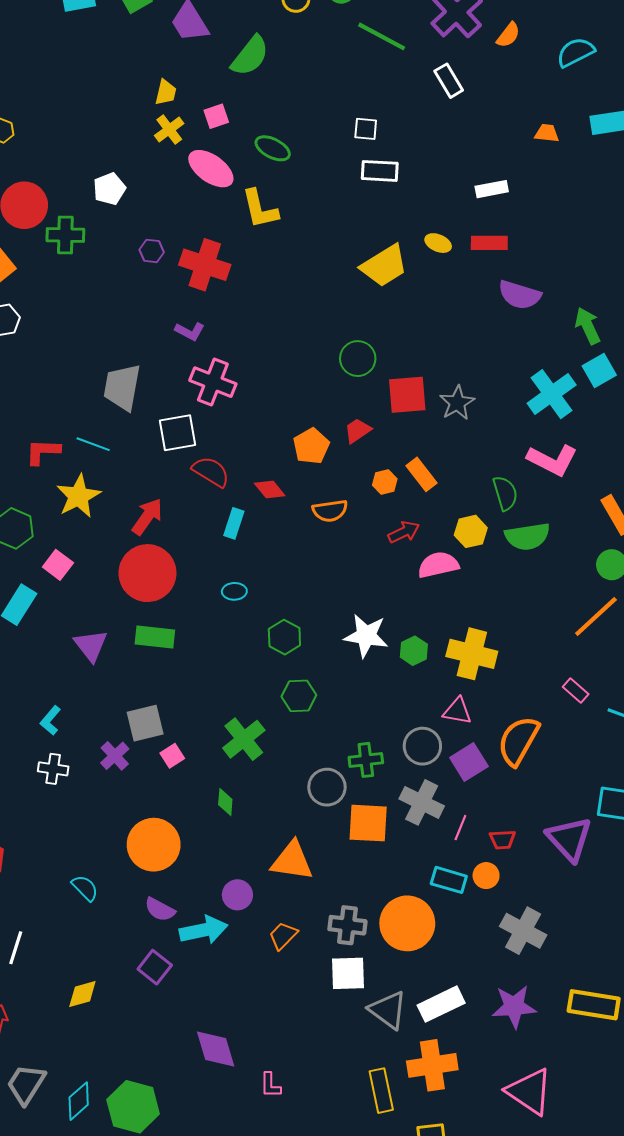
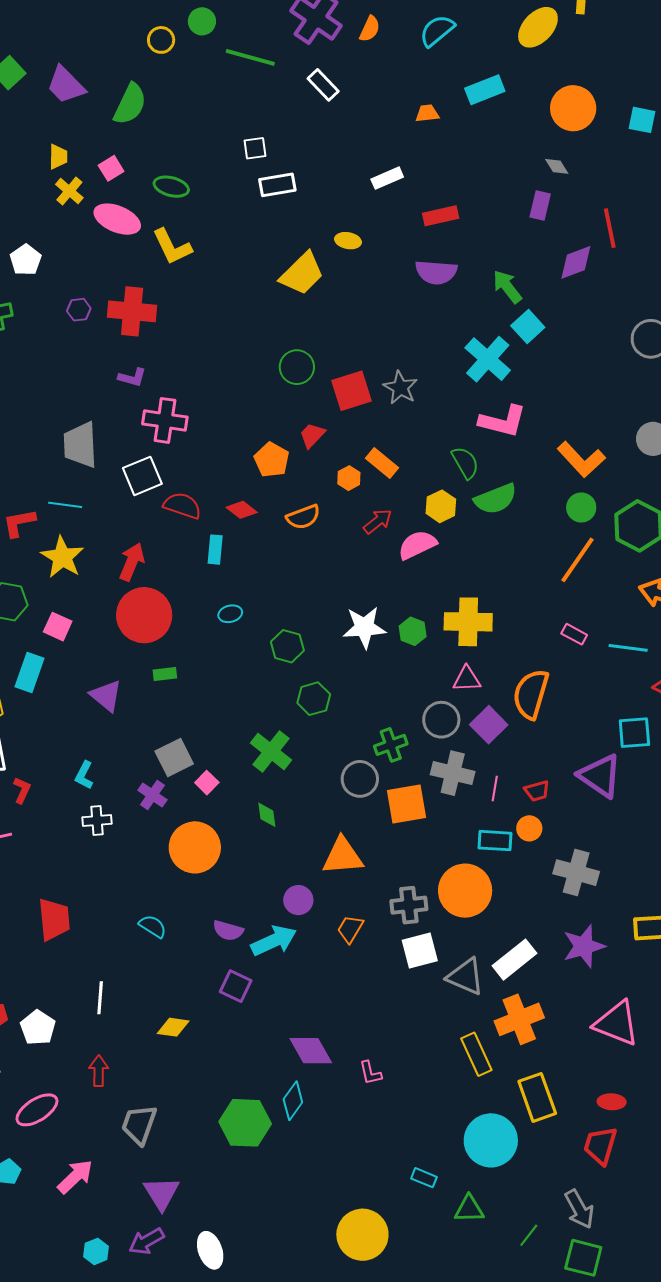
red rectangle: (489, 243) -> (441, 216), moved
green rectangle: (155, 637) -> (165, 674), size x0.6
orange circle: (154, 845) -> (195, 847), moved
yellow diamond: (82, 994) -> (173, 1027), turned 36
cyan diamond: (79, 1101) -> (293, 1101), moved

